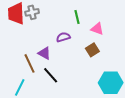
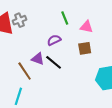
brown square: (92, 50) -> (85, 48), turned 32
black line: (51, 75) -> (54, 62), moved

